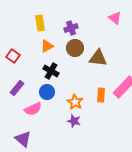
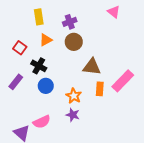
red square: (13, 56) -> (20, 48), moved
brown triangle: (98, 58) -> (92, 67), moved
black cross: (51, 71) -> (39, 66), moved
pink semicircle: (33, 109) -> (42, 122), moved

